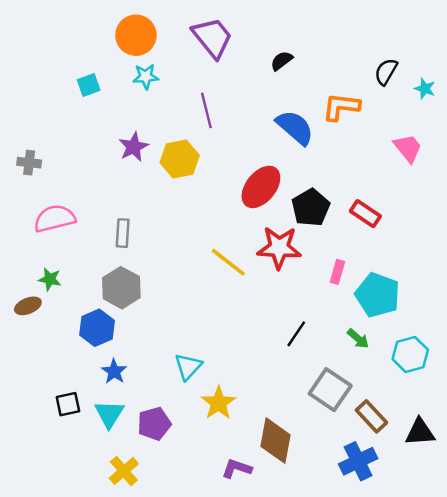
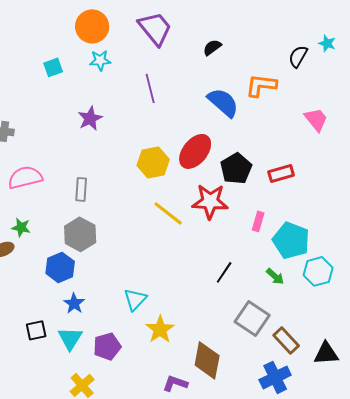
cyan star: (425, 89) -> (327, 43), moved
yellow hexagon: (180, 159) -> (153, 162), moved
red rectangle: (365, 214) -> (281, 173), turned -50
cyan hexagon: (410, 354) -> (318, 271), moved

